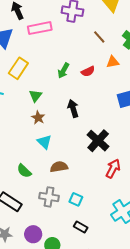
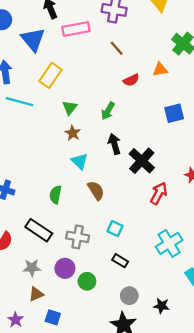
brown line: (99, 37) -> (117, 48), moved
green arrow: (63, 71) -> (108, 111), moved
black arrow: (73, 108) -> (114, 144), moved
brown semicircle: (59, 167) -> (96, 190), turned 66
green semicircle: (24, 171) -> (55, 195), turned 56
gray cross: (49, 197) -> (78, 237), moved

